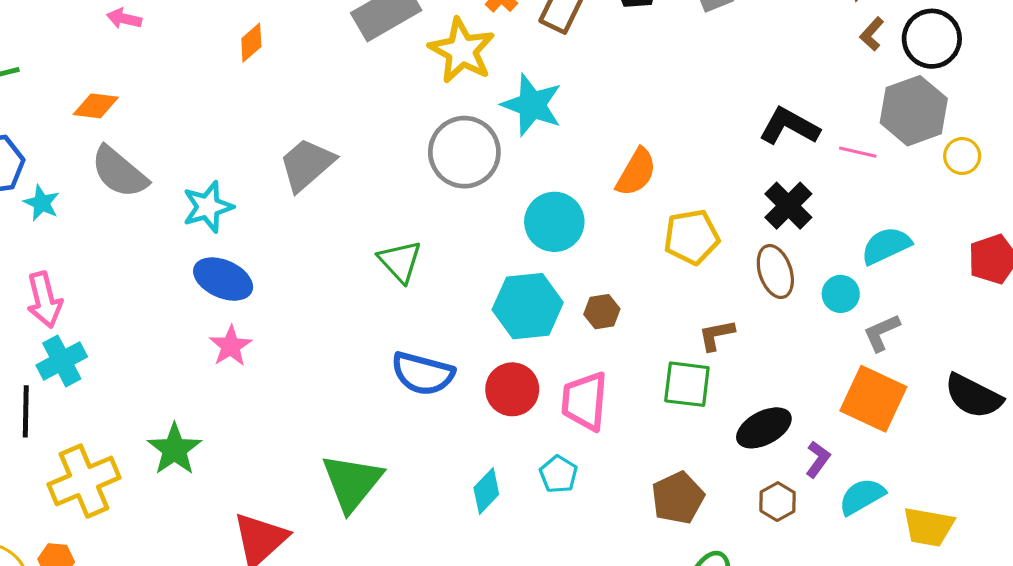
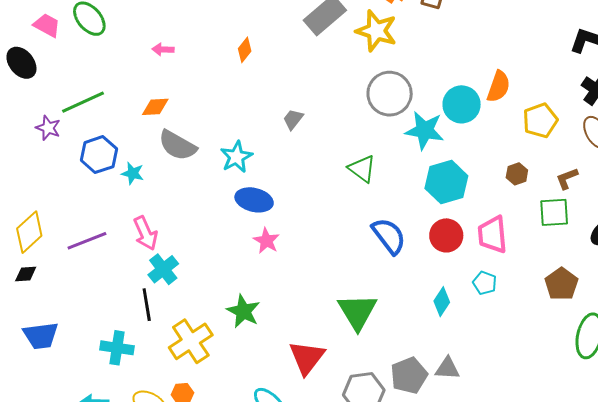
cyan star: (532, 105) -> (425, 130), moved
gray trapezoid: (307, 164) -> (293, 119), size x0.6
cyan circle: (554, 222) -> (462, 104), moved
brown hexagon: (602, 312) -> (517, 174), moved
blue semicircle: (423, 374) -> (389, 236), turned -132

